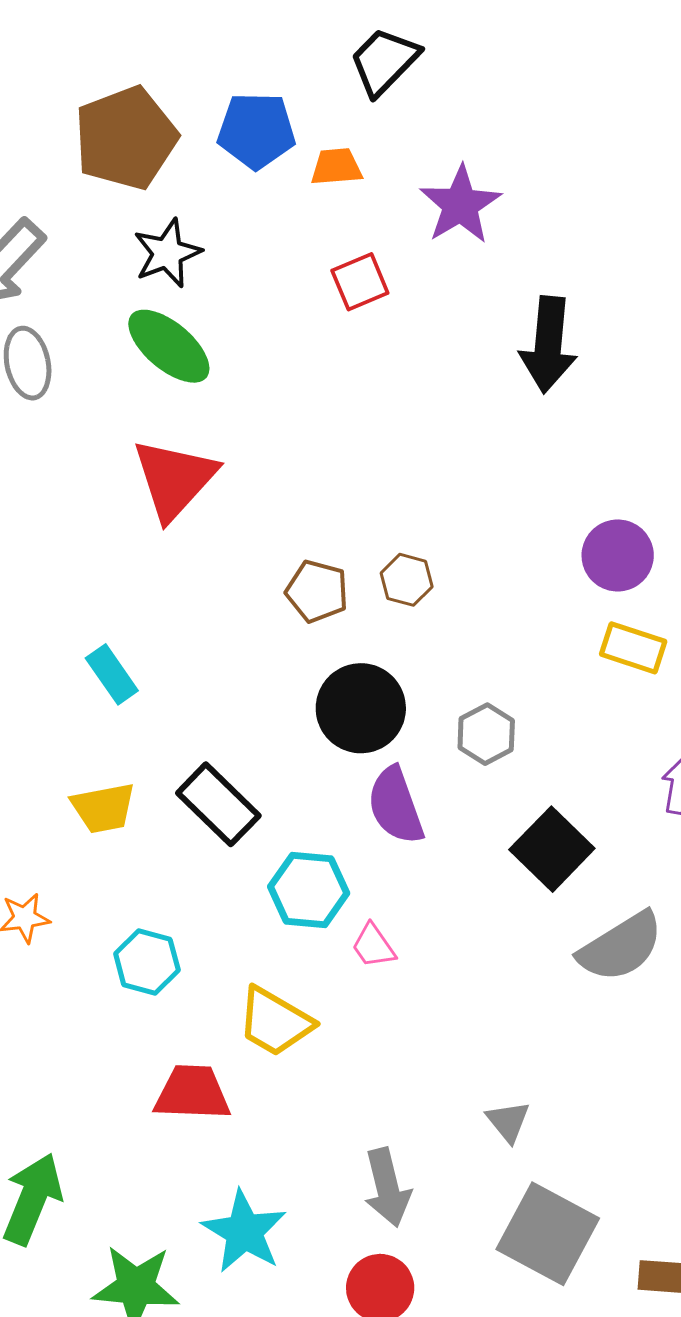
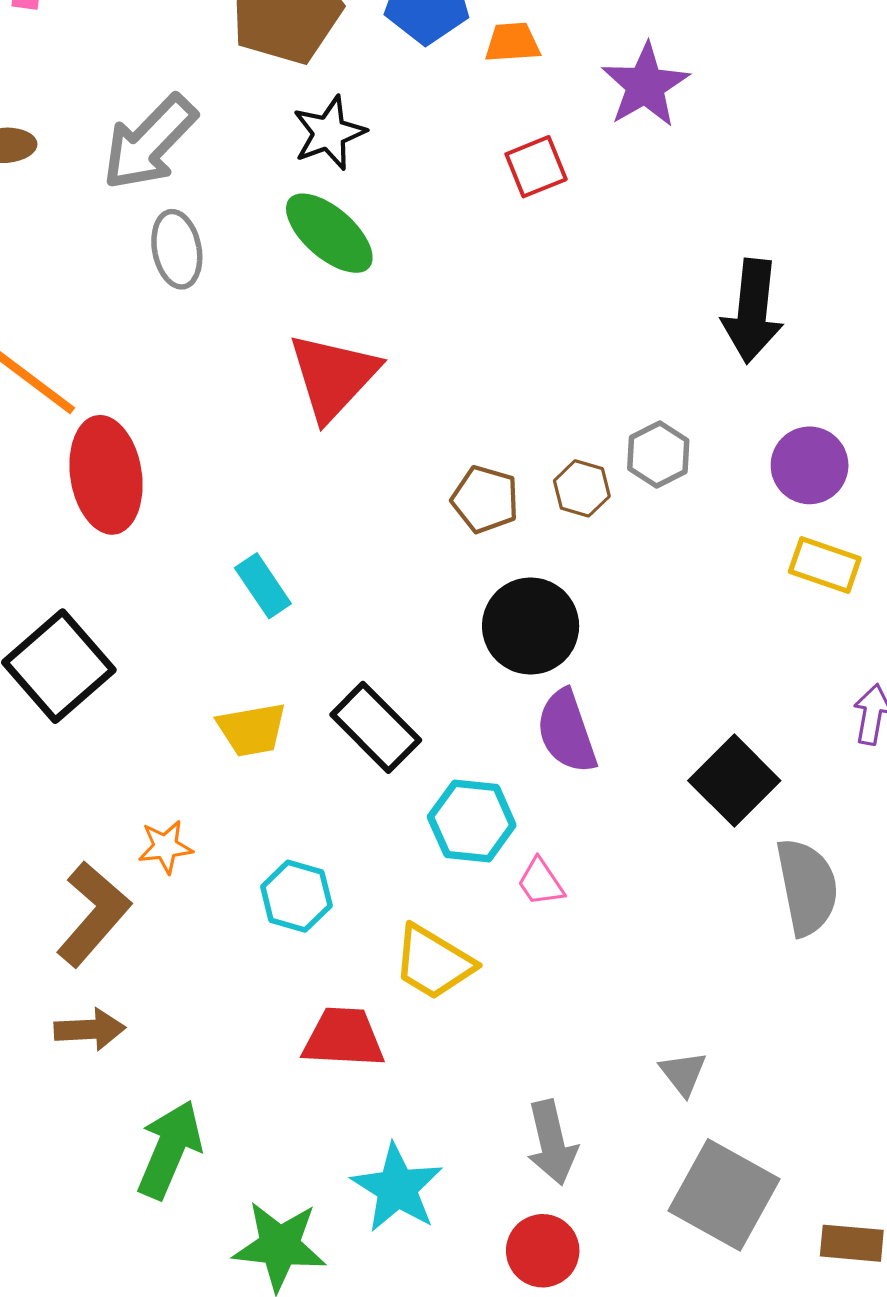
black arrow: (548, 345) -> (752, 311), moved
gray hexagon: (486, 734) -> (658, 454), moved
gray semicircle: (621, 947) -> (807, 887), turned -70

